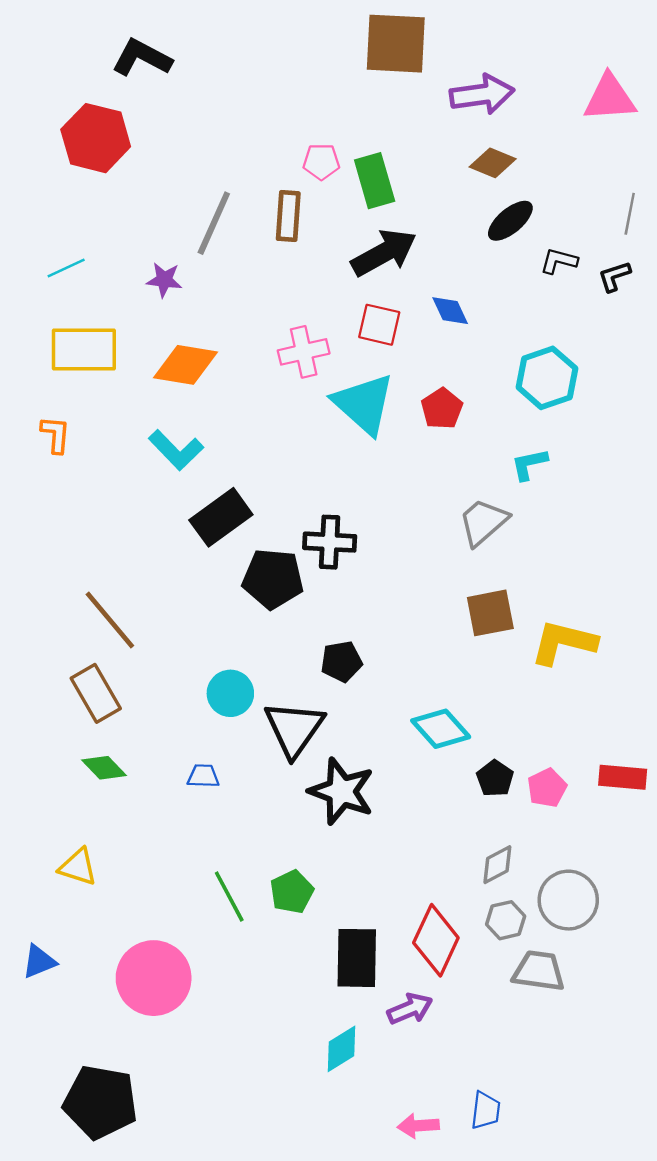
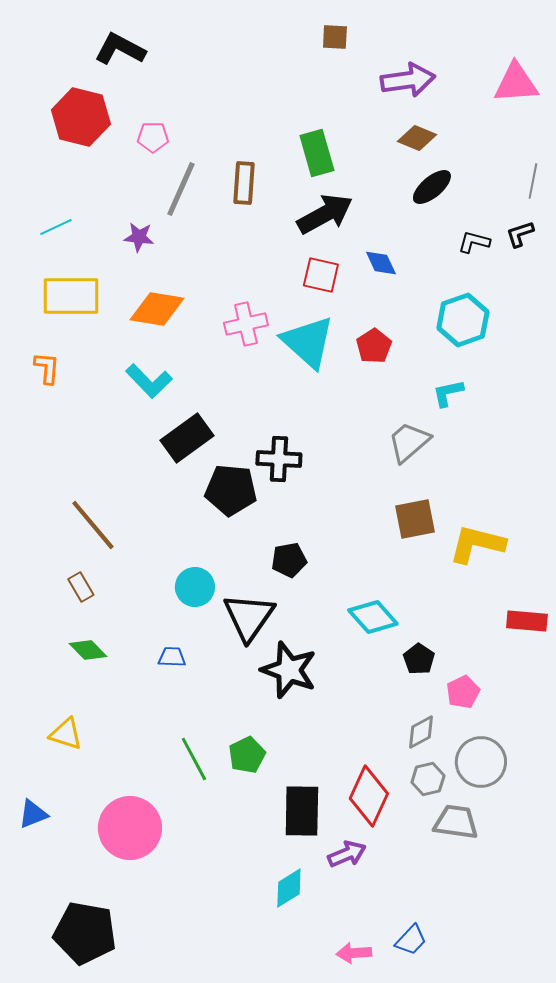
brown square: (396, 44) -> (335, 37), size x0.5
pink pentagon: (321, 162) -> (153, 137), moved
black L-shape: (559, 261) -> (474, 242), moved
pink cross: (304, 352) -> (246, 324), moved
brown rectangle: (96, 693) -> (81, 587), size x0.6
red rectangle: (623, 777) -> (527, 621), moved
pink pentagon: (547, 788) -> (463, 692), moved
blue trapezoid: (486, 1110) -> (411, 940), turned 36

